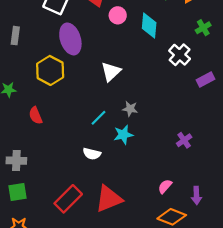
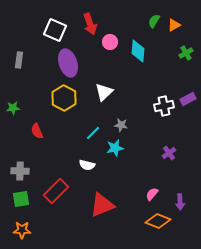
white cross: (180, 55) -> (164, 106), moved, turned 36
yellow hexagon: (50, 70) -> (64, 98), moved
red rectangle: (68, 199) -> (56, 191), moved

